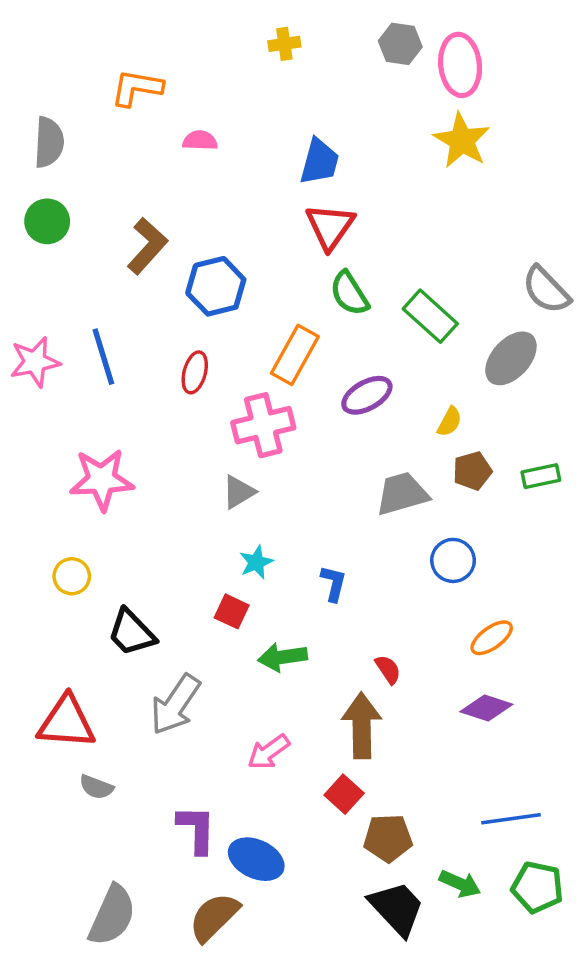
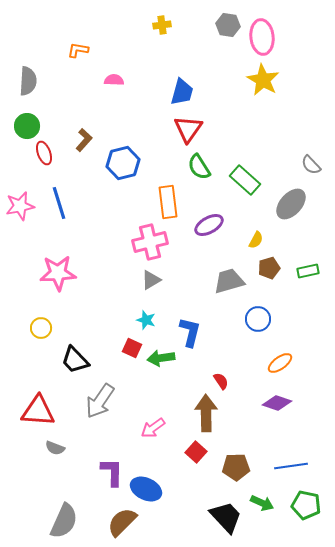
orange L-shape: (137, 88) -> (78, 50), size x0.7
brown L-shape: (147, 246) -> (84, 140), size x0.7
gray semicircle: (546, 290) -> (311, 165), size x0.7
orange rectangle: (295, 355) -> (168, 202), turned -36
red ellipse: (195, 372) -> (44, 153), moved, turned -35
gray triangle: (239, 492) -> (151, 280), moved
cyan star: (256, 562) -> (146, 320), turned -30
blue L-shape: (334, 583) -> (190, 332), size x1.4
green arrow: (283, 657) -> (161, 358), moved
brown pentagon: (388, 838) -> (236, 467), moved

